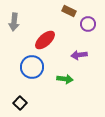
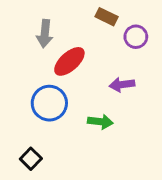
gray arrow: (14, 22) -> (45, 34), moved

